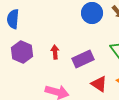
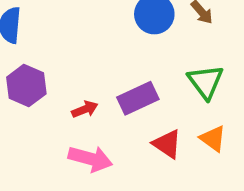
red arrow: (55, 52) -> (85, 109), moved, turned 72

